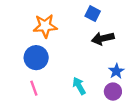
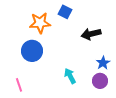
blue square: (93, 14) -> (65, 12), moved
pink line: (34, 88) -> (19, 85), moved

